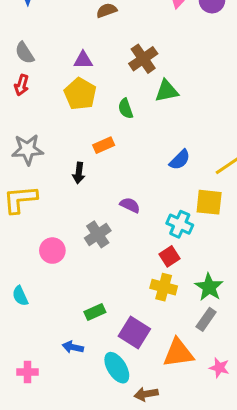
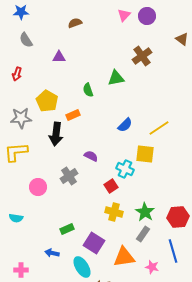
gray semicircle: (25, 53) -> (26, 40), moved
brown cross: (143, 59) -> (142, 56), moved
yellow pentagon: (80, 94) -> (47, 101), moved
black arrow: (79, 173) -> (56, 134), size x1.6
red square: (170, 256) -> (111, 186), moved
cyan semicircle: (20, 296) -> (16, 218), turned -56

